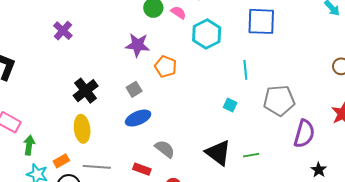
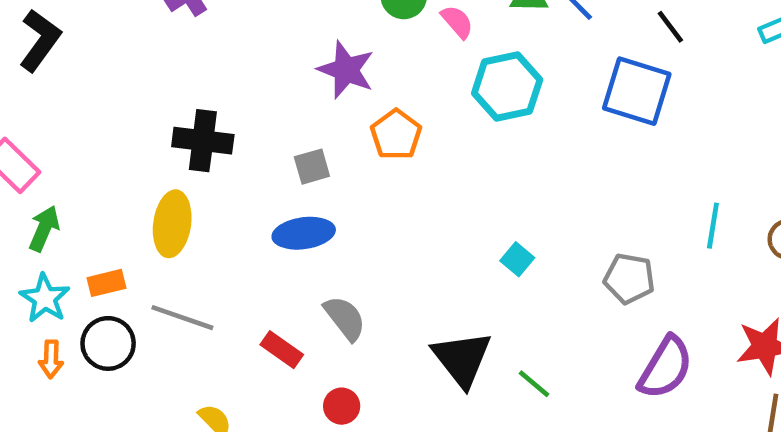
cyan line: (245, 70) -> (713, 226), moved
black cross: (86, 91) -> (203, 141), turned 30
gray pentagon: (279, 101) -> (629, 279), size x0.7
green line: (251, 155) -> (534, 384), turned 35

